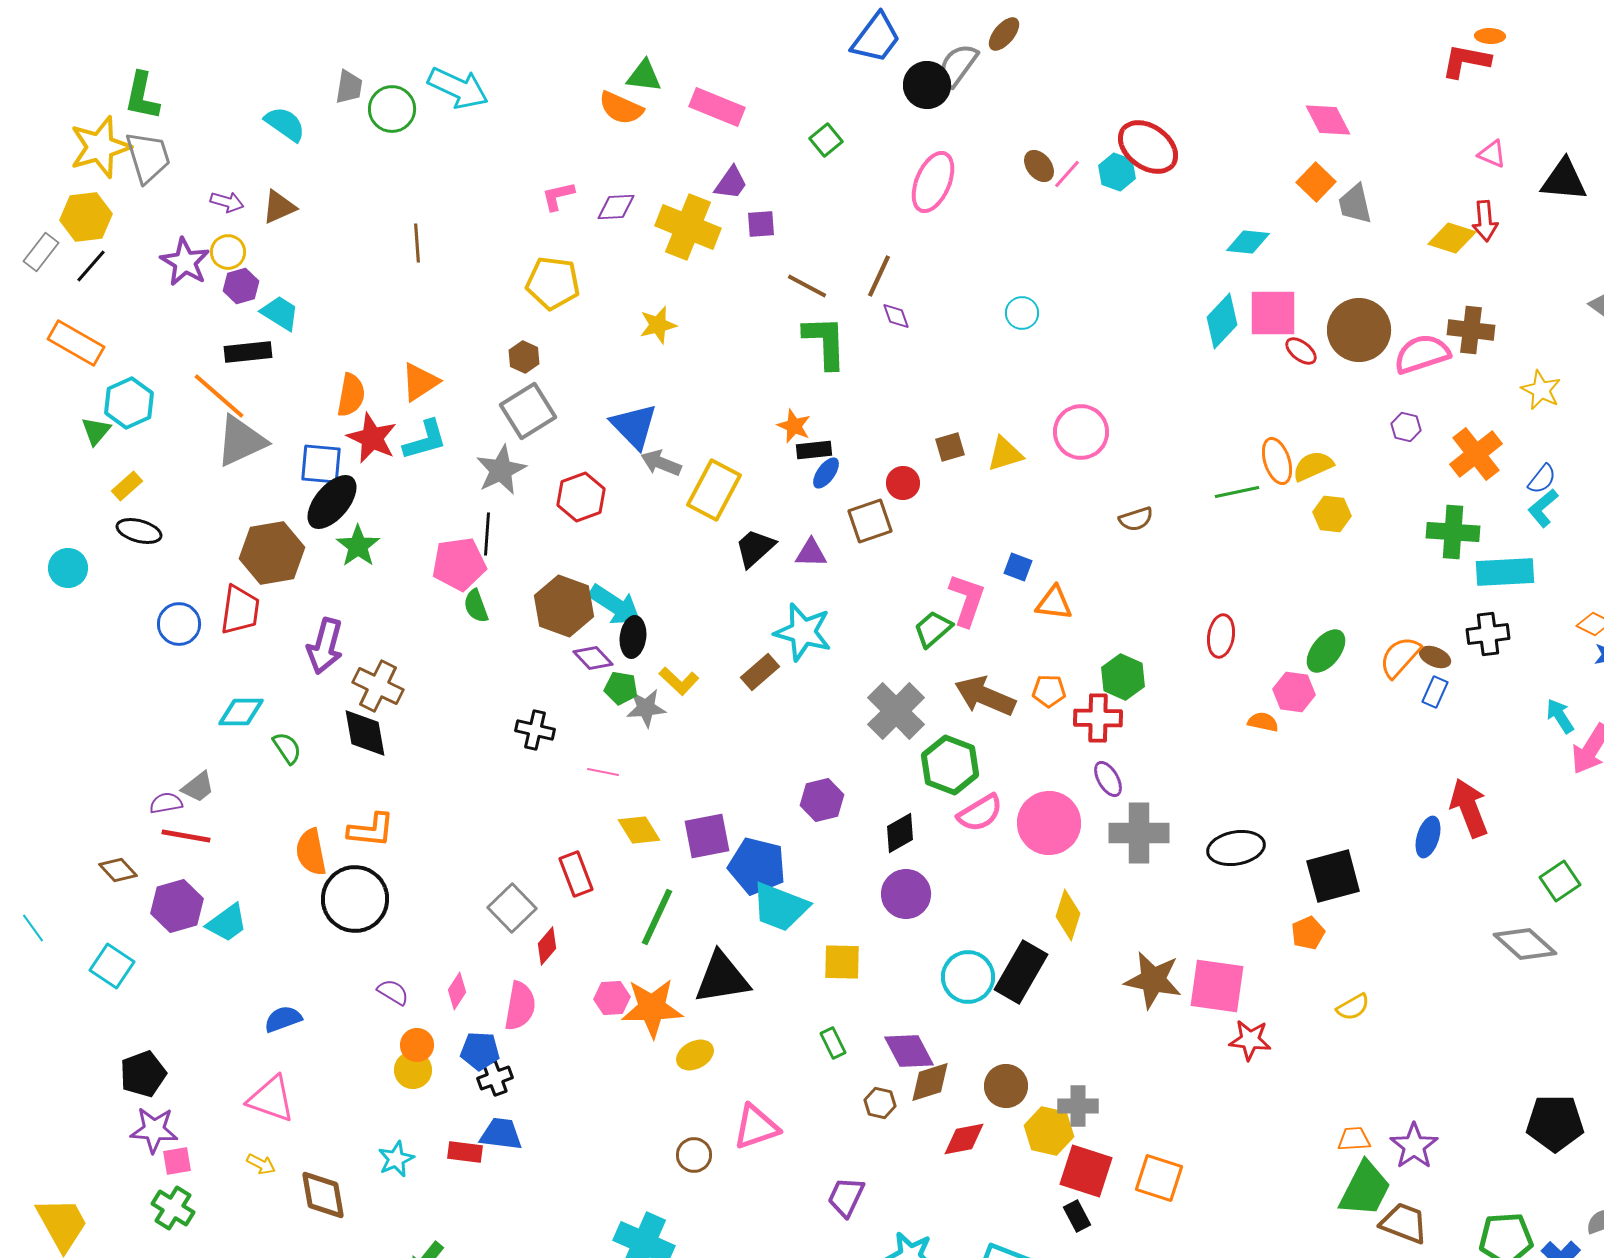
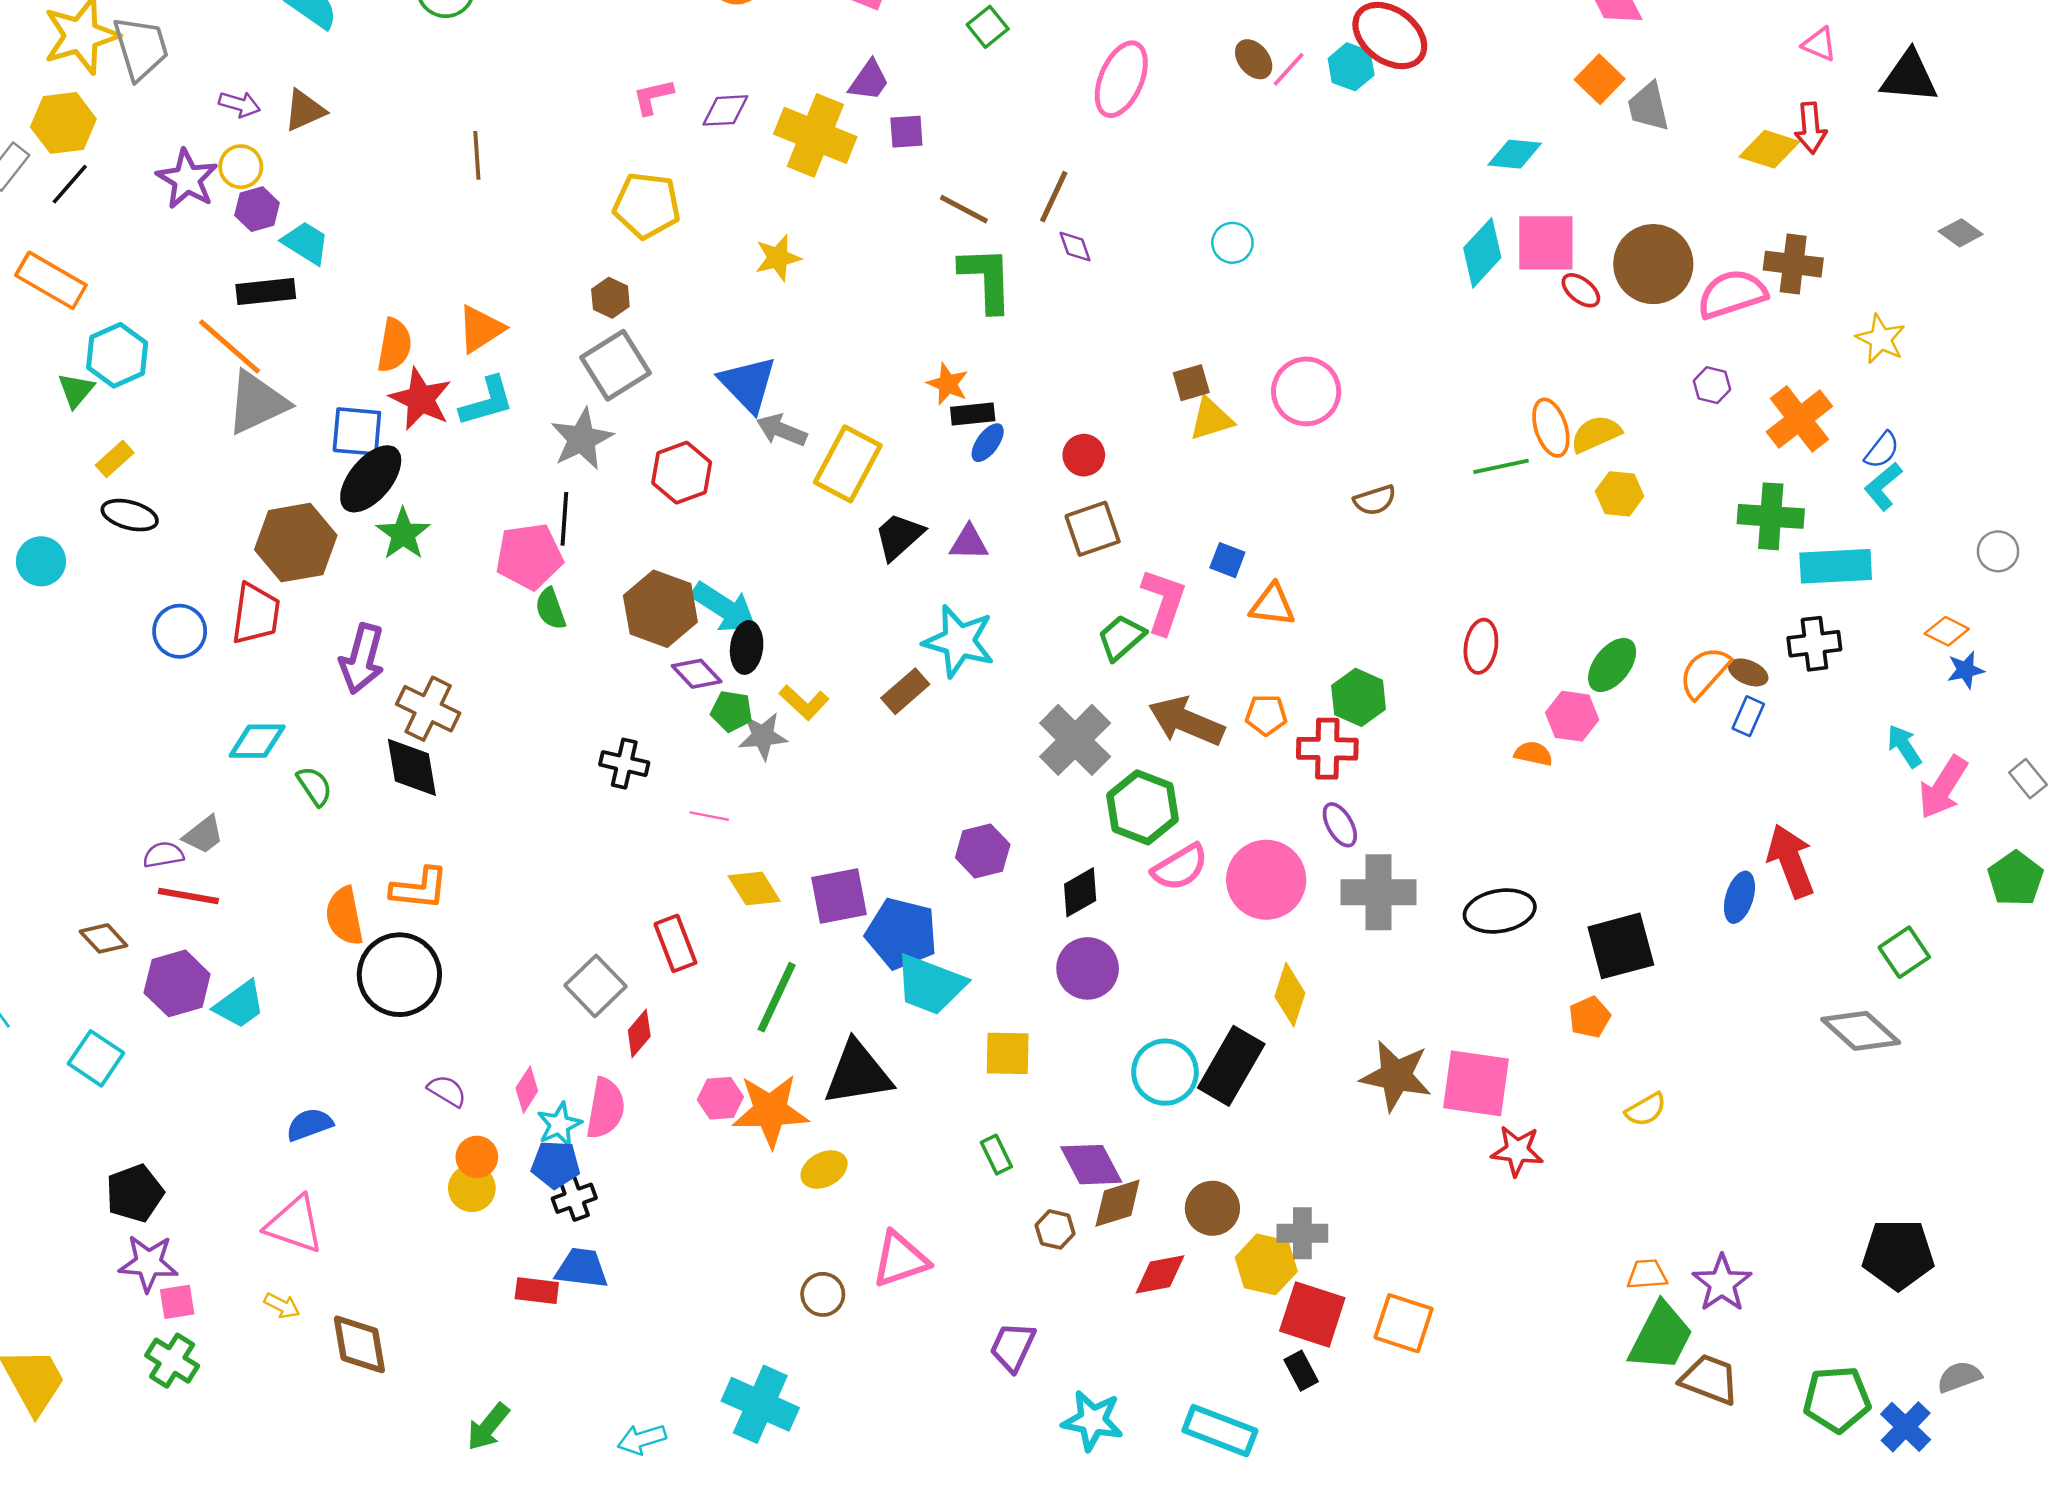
brown square: (950, 447) -> (1191, 383), moved
brown square: (870, 521) -> (1093, 529), moved
cyan star: (396, 1159) -> (559, 1125), moved

